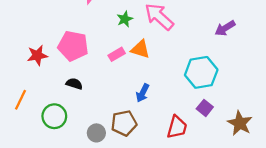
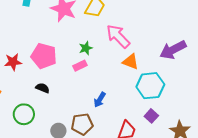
green star: (125, 19) -> (86, 48), moved
purple arrow: (225, 28) -> (173, 50), size x1.5
orange triangle: (140, 49) -> (131, 62), moved

